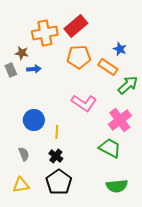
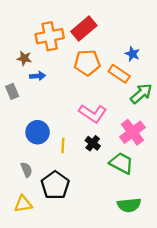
gray rectangle: (11, 70) -> (12, 91), moved
black cross: (56, 156) -> (93, 143), moved
black pentagon: (59, 182) -> (55, 185), moved

